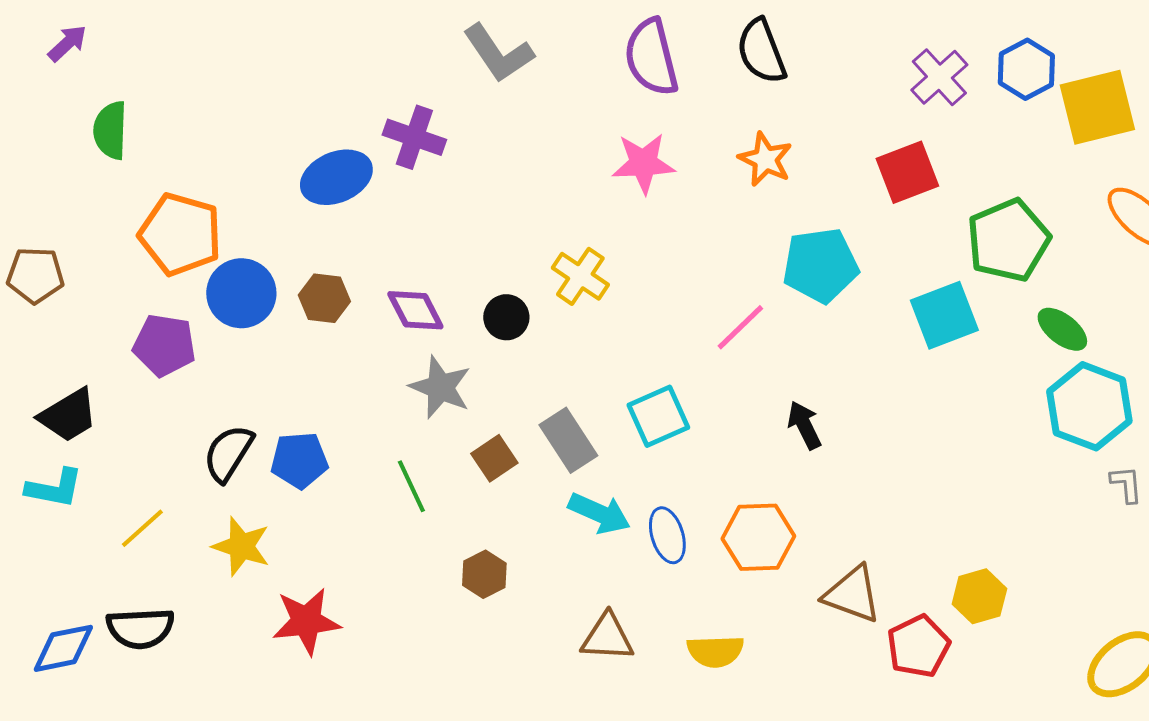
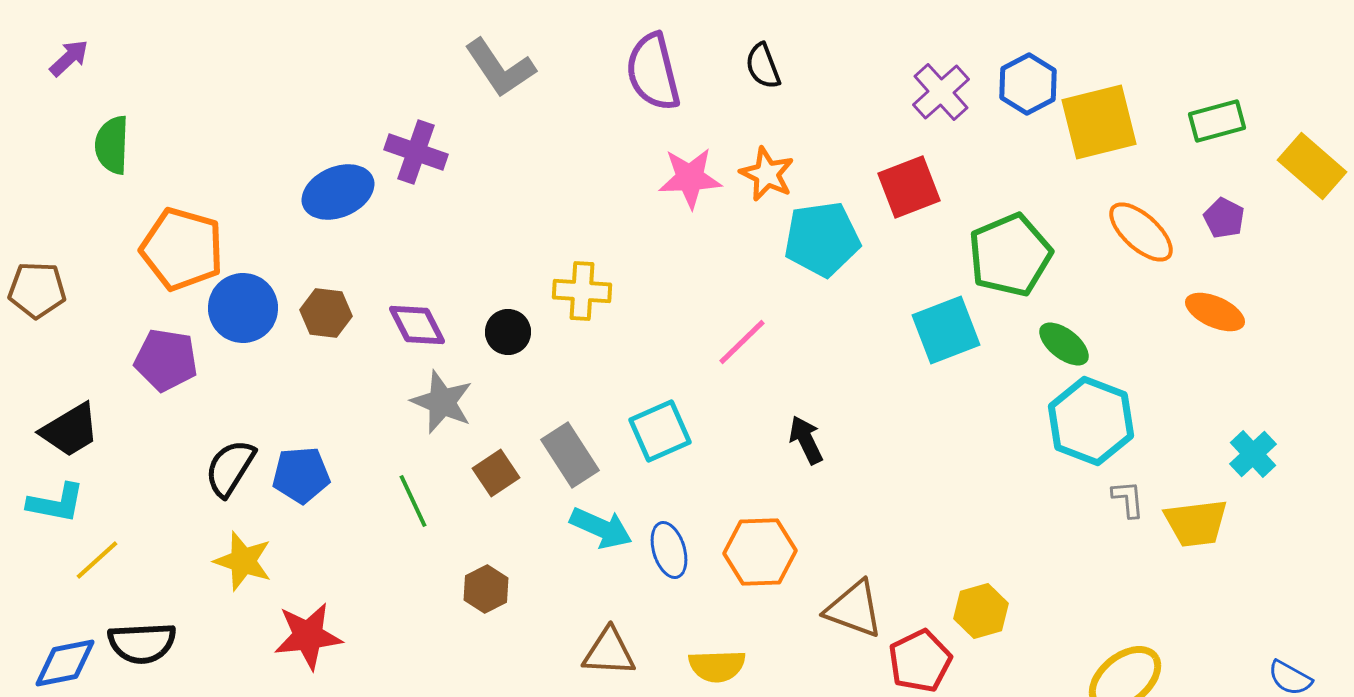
black semicircle: (761, 51) -> (763, 66), size x0.7
pink star: (643, 163) -> (690, 178), moved
cyan pentagon: (820, 265) -> (822, 239), moved
yellow cross: (580, 276) -> (582, 291), turned -30
yellow line: (142, 528) -> (97, 560), moved

